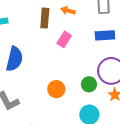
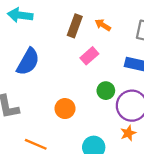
green circle: (89, 84) -> (106, 91), moved

